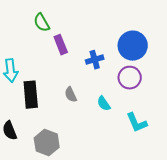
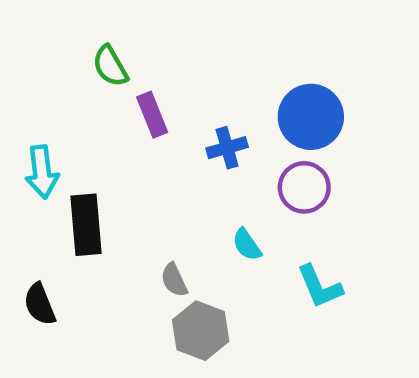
gray semicircle: (71, 95) -> (174, 280), moved
gray hexagon: (47, 143) -> (201, 331), moved

